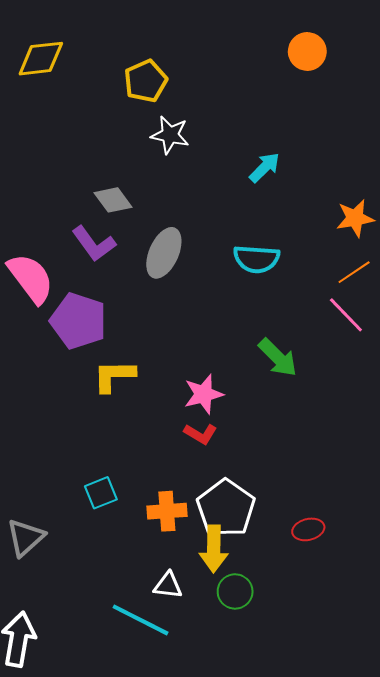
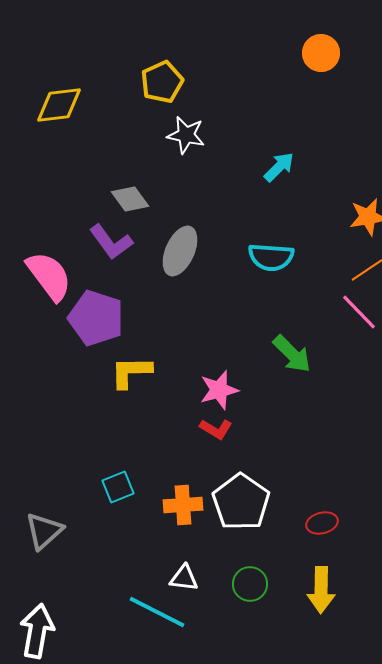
yellow diamond: (41, 59) -> (59, 105), moved
yellow arrow: (214, 549) -> (321, 590), moved

